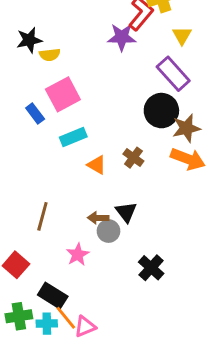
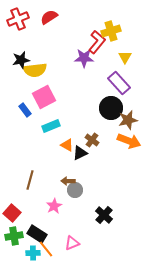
yellow semicircle: (50, 55) -> (35, 70), size x1.6
black triangle: (126, 212) -> (80, 153), moved, turned 42
green cross: (19, 316) -> (14, 236), moved
pink triangle: (85, 327) -> (72, 243), moved

